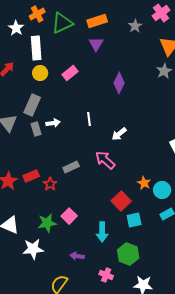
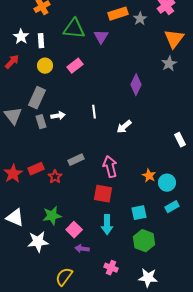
orange rectangle: (97, 21) -> (118, 14), moved
green triangle: (62, 23) -> (74, 29), moved, turned 30
white star: (16, 28) -> (21, 37), moved
white rectangle: (36, 48) -> (41, 41), size x0.6
purple diamond: (119, 83) -> (136, 85), moved
pink arrow: (105, 160) -> (110, 167), moved, turned 35
red square: (121, 201) -> (103, 194), moved, turned -36
pink square: (69, 216) -> (74, 230), moved
green hexagon: (128, 254) -> (144, 241), moved

